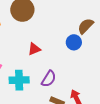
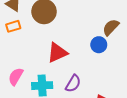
red triangle: (34, 49) -> (57, 53), size x1.5

